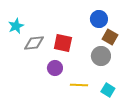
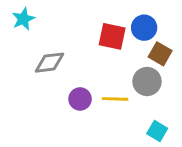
cyan star: (16, 26) -> (23, 19), moved
red square: (63, 43) -> (112, 36), moved
yellow line: (79, 85) -> (115, 99), moved

